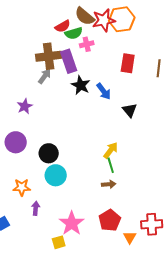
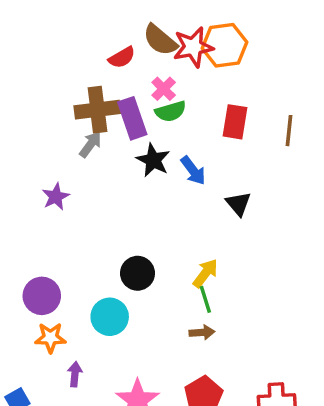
green semicircle: (74, 33) -> (171, 111), moved
pink cross: (87, 44) -> (164, 89), turned -32
purple circle: (16, 142) -> (42, 296), moved
black circle: (49, 153) -> (137, 273), moved

